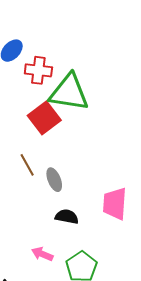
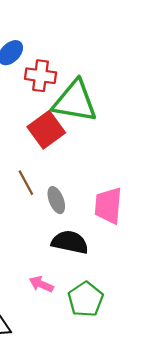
pink trapezoid: (115, 204) -> (108, 206), moved
black semicircle: (67, 217) -> (70, 242), size x1.4

